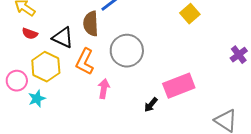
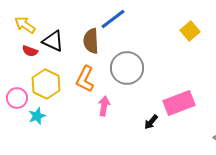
black triangle: (63, 38) -> (53, 41), moved

